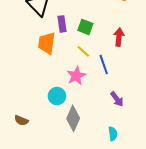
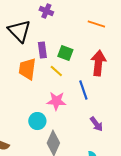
red arrow: (119, 37) -> (98, 63), size x1.4
yellow line: (83, 51) -> (56, 71), moved
pink star: (76, 76) -> (56, 101), turned 30

